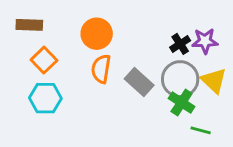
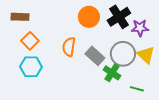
orange circle: (97, 34) -> (89, 17), moved
black cross: (180, 44) -> (119, 17), moved, size x1.6
green cross: (182, 103) -> (112, 73), moved

